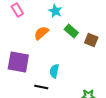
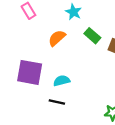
cyan semicircle: (54, 71) -> (62, 81), moved, turned 64

